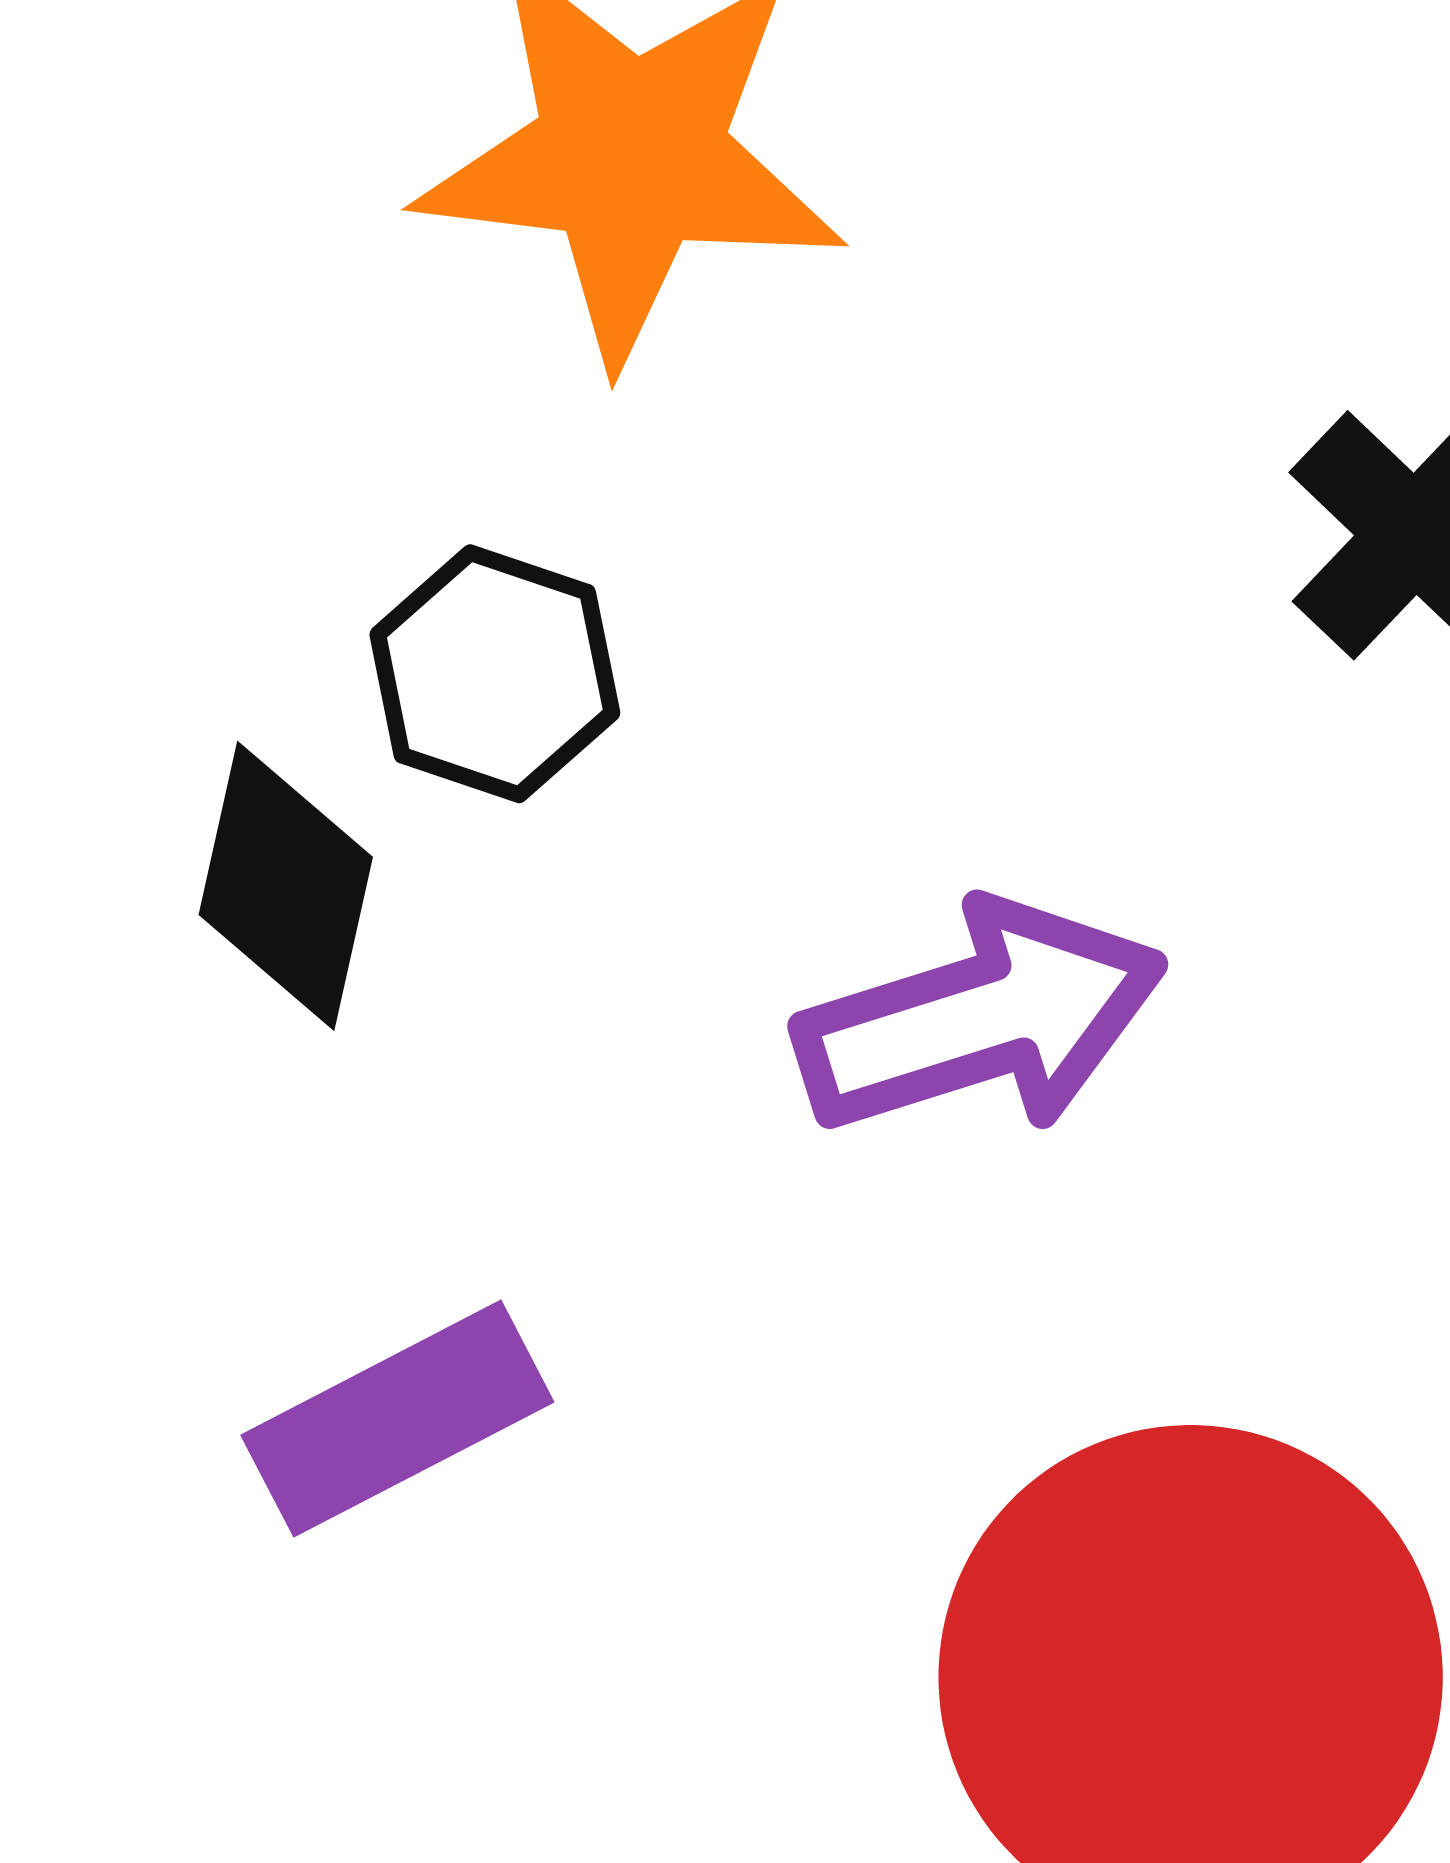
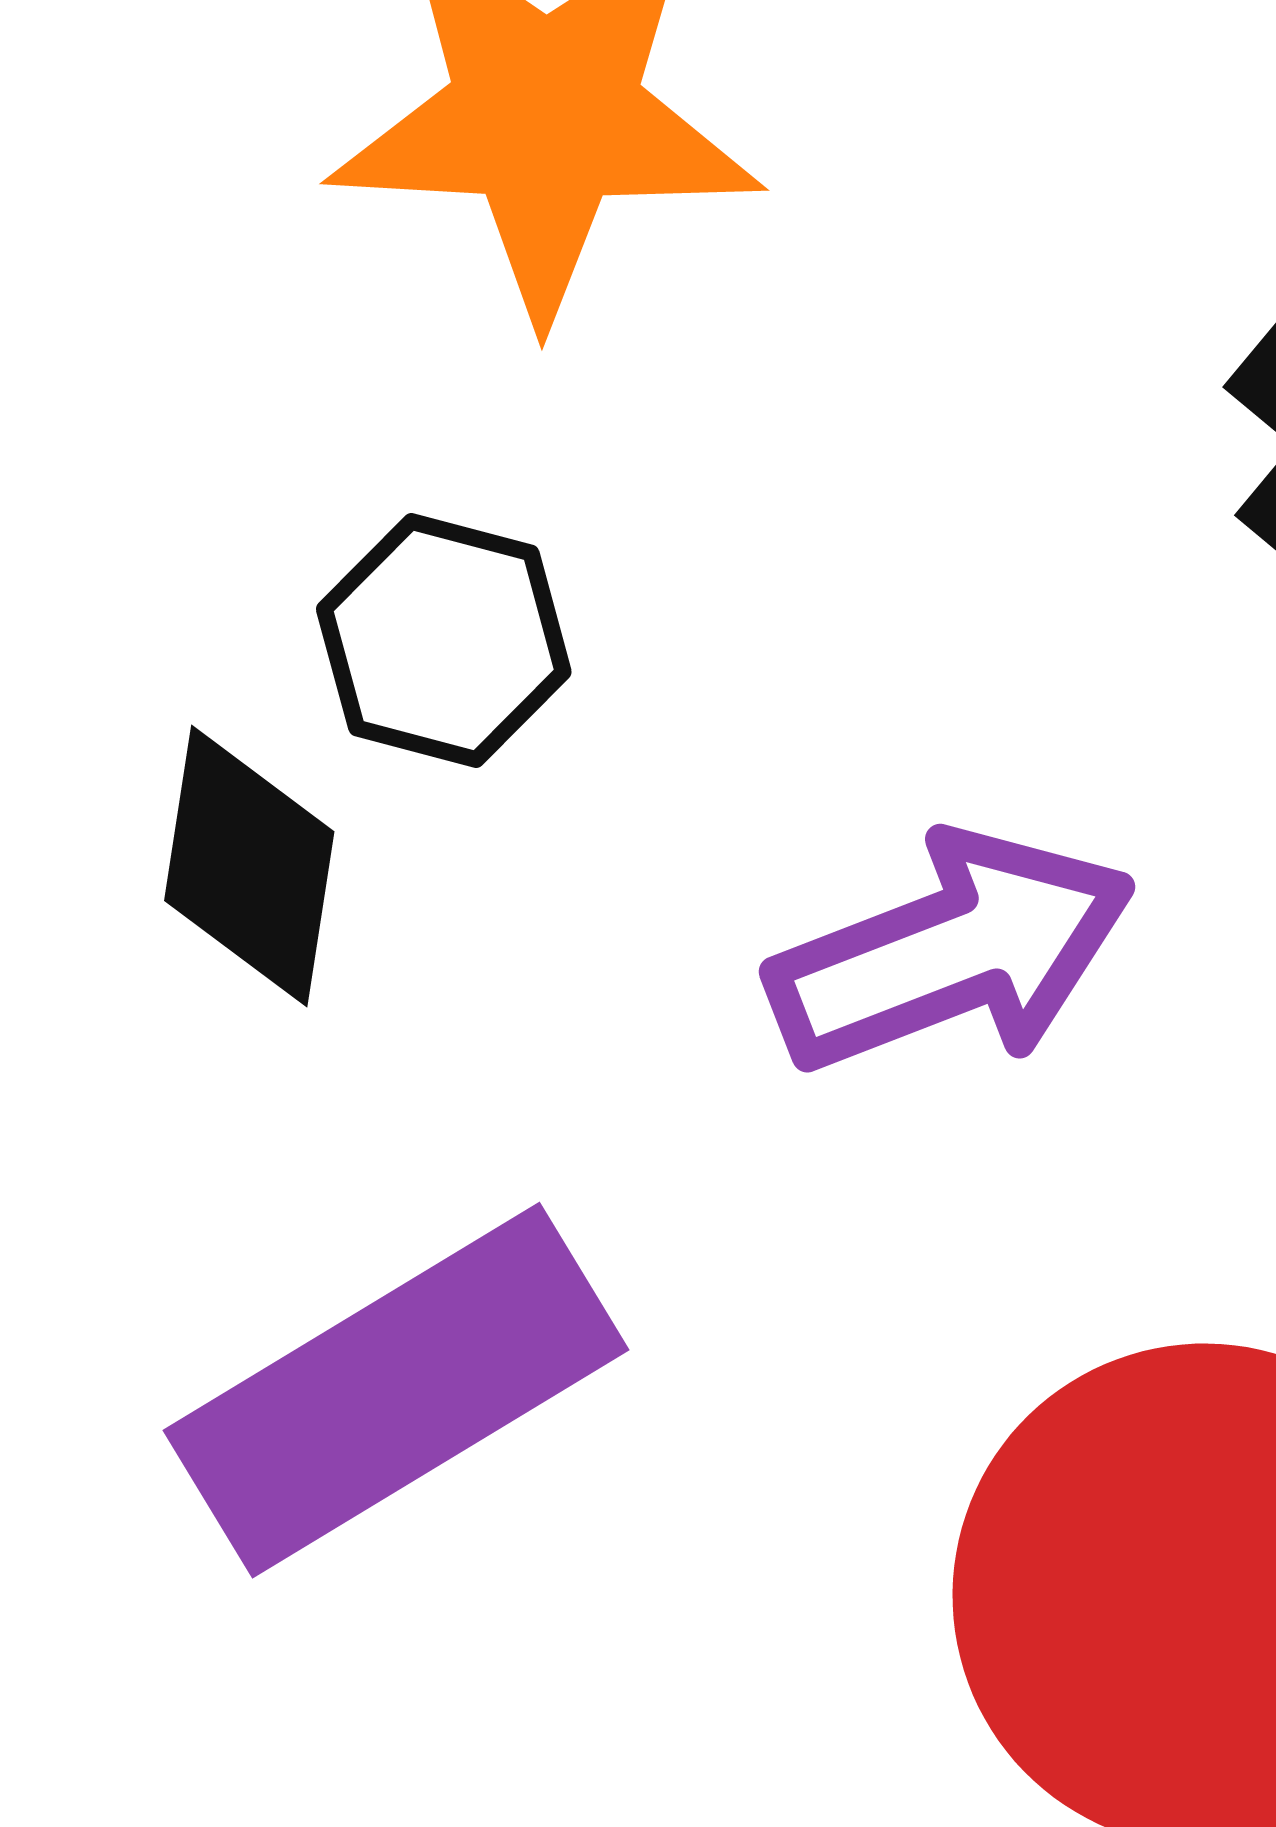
purple rectangle: (397, 1419) -> (396, 1390), size x1.5

